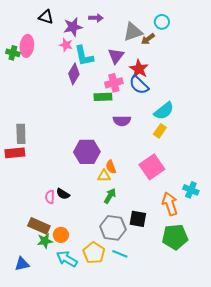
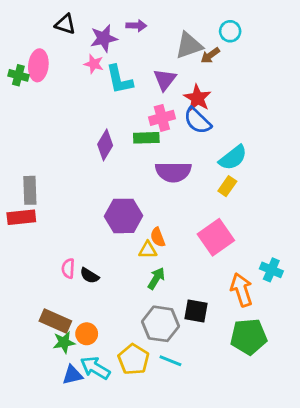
purple diamond: (74, 74) -> (105, 145), moved
purple semicircle: (122, 121) -> (173, 172), size x1.4
pink semicircle: (50, 197) -> (68, 268), moved
blue triangle: (22, 264) -> (72, 375), moved

